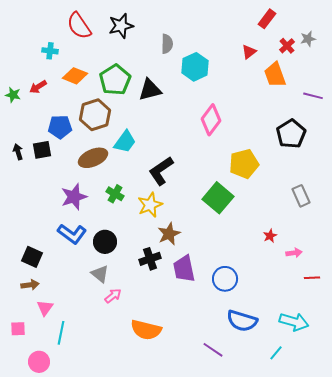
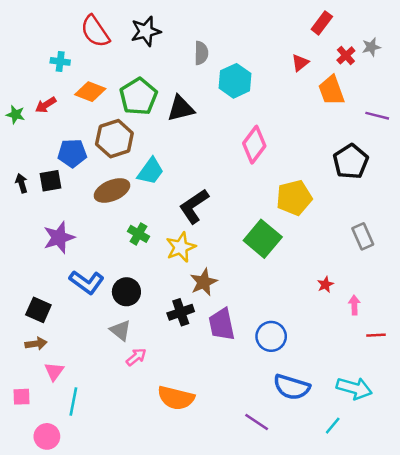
purple star: (74, 197) -> (59, 238), moved
pink arrow: (294, 253) -> (354, 305), turned -84

